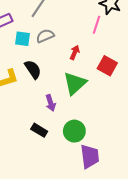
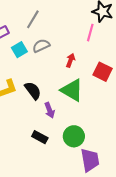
cyan square: (23, 39) -> (19, 50), turned -35
black semicircle: (33, 69) -> (33, 91), moved
green triangle: (75, 83) -> (72, 90), turned -45

